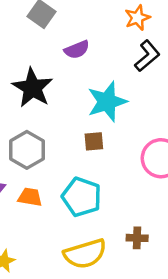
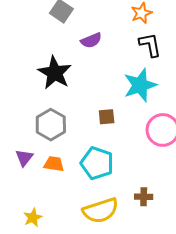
black L-shape: (147, 56) -> (150, 45), turned -60
cyan star: (107, 102) -> (140, 85), moved

